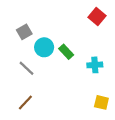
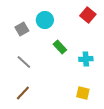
cyan circle: (44, 47) -> (45, 20), moved
yellow square: (101, 102) -> (83, 93), moved

